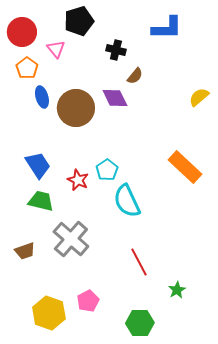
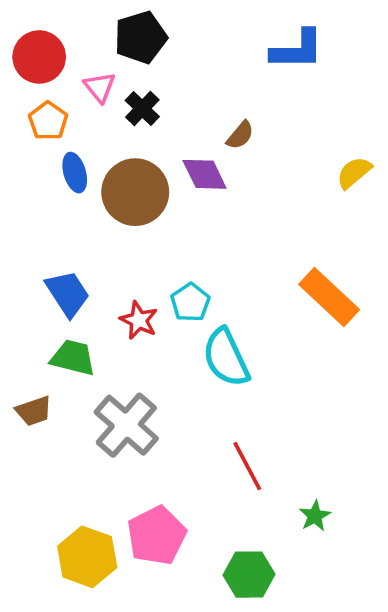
black cross: (116, 50) -> (142, 109), moved, turned 30
brown trapezoid: (25, 251) -> (34, 411), moved
pink pentagon: (88, 301) -> (157, 535), size x1.5

